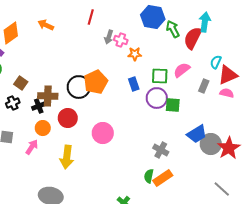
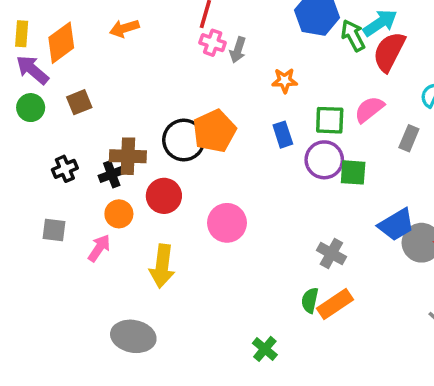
cyan arrow: (205, 22) -> (380, 23), moved, turned 48
orange arrow: (46, 25) -> (124, 28), turned -42
pink cross: (121, 40) -> (213, 43), moved
brown square: (21, 83) -> (79, 102), moved, turned 32

